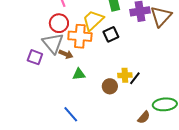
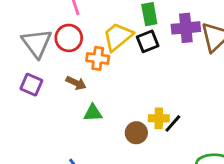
black square: (111, 34) -> (148, 41), moved
orange cross: (80, 36) -> (98, 58), size x0.7
gray triangle: (53, 43) -> (37, 43), moved

